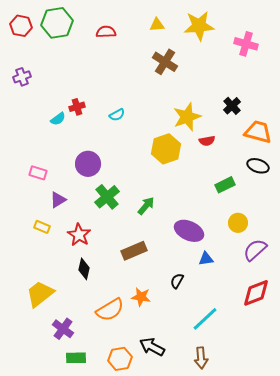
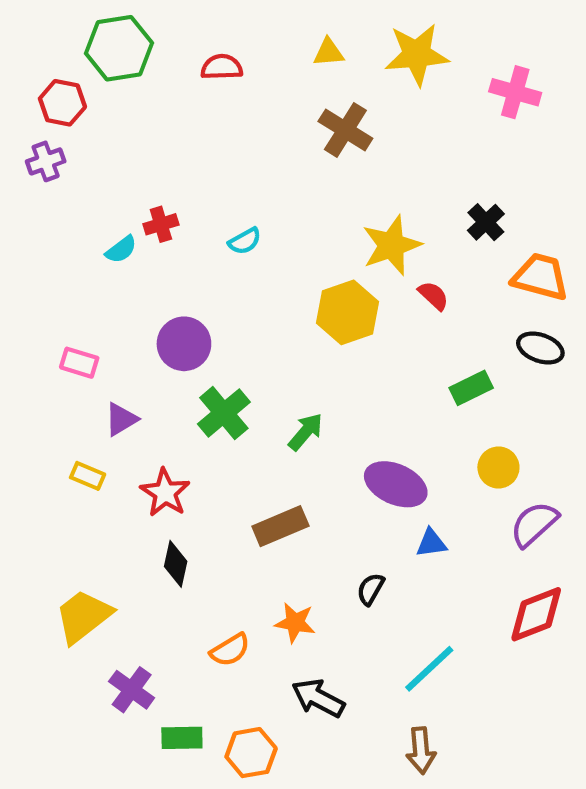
red hexagon: (21, 26) -> (62, 103), moved
red semicircle: (207, 141) -> (433, 296), turned -126
orange semicircle: (110, 310) -> (230, 650), size x0.7
black arrow: (152, 347) -> (318, 698), moved
green rectangle: (76, 358) -> (182, 738), moved

